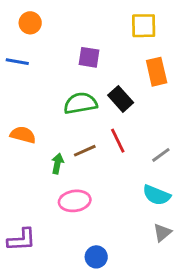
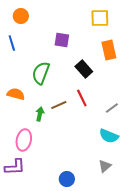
blue line: (17, 62) -> (12, 43), turned 63
green semicircle: (80, 103) -> (41, 73), moved, turned -60
pink ellipse: (75, 201) -> (24, 140), moved, turned -70
gray triangle: (162, 233) -> (105, 166), moved

